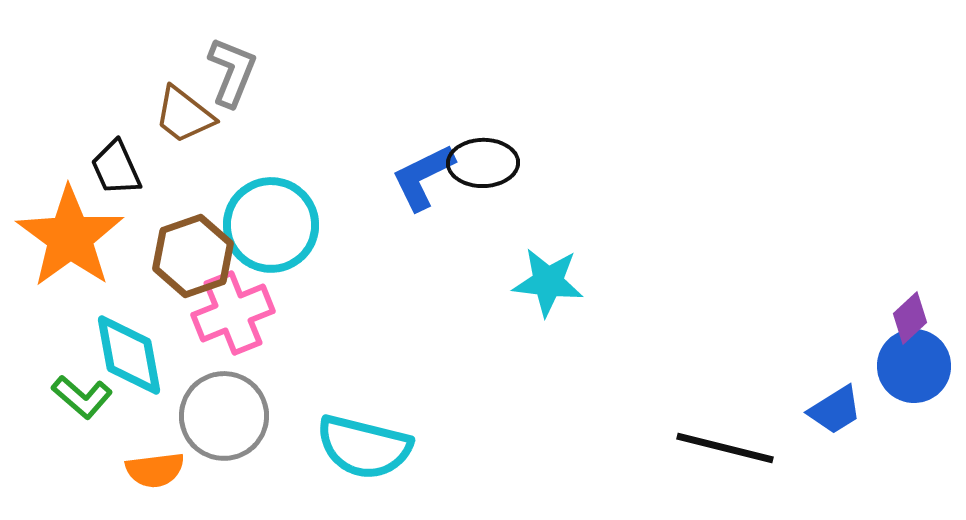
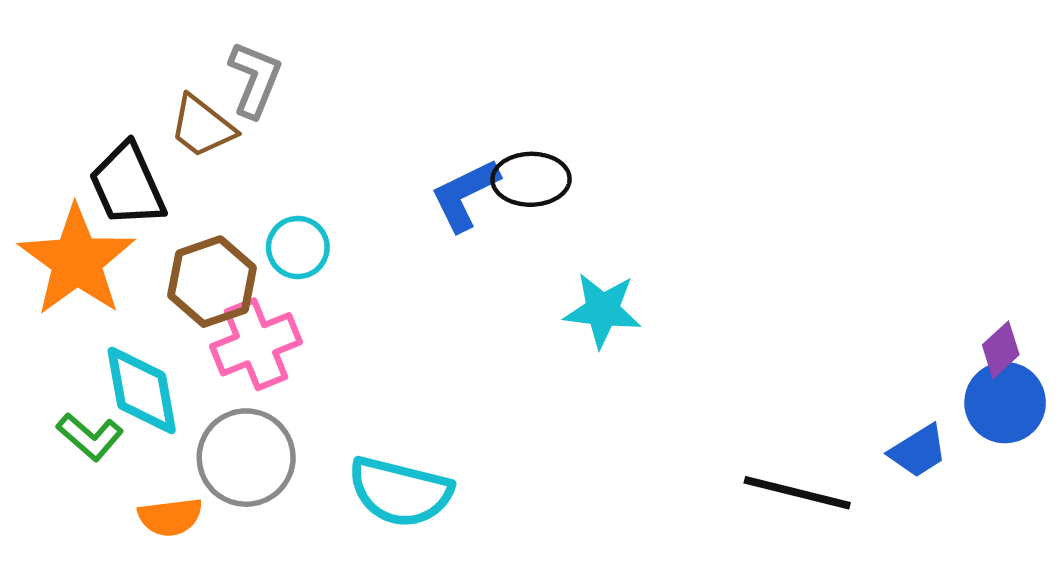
black trapezoid: (116, 168) -> (127, 185), size x1.4
cyan circle: (271, 225) -> (298, 247), size x0.6

